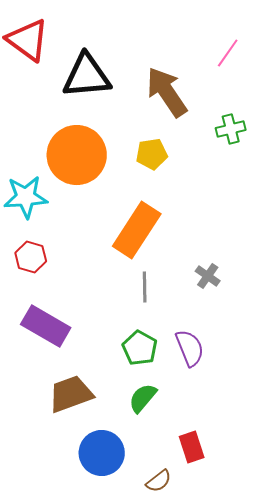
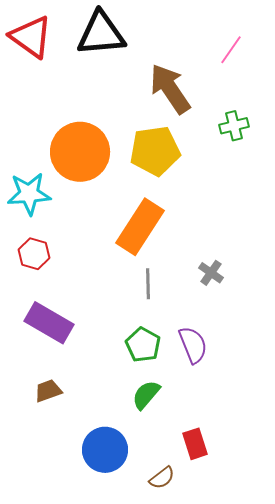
black triangle: (87, 76) -> (101, 34), moved
yellow pentagon: (152, 154) -> (155, 151), size x1.6
brown trapezoid: (71, 394) -> (48, 391), moved, size x0.6

